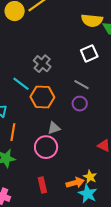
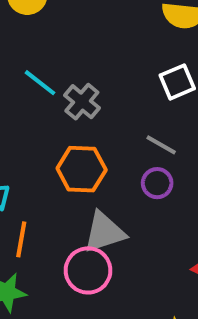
cyan line: (21, 84) -> (40, 83), moved
gray triangle: (54, 128) -> (104, 232), size x1.6

